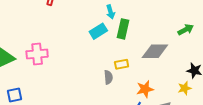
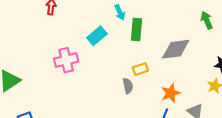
green arrow: (186, 30) -> (207, 20), turned -77
cyan rectangle: (98, 31) -> (97, 36), moved
pink cross: (37, 54) -> (66, 60), moved

